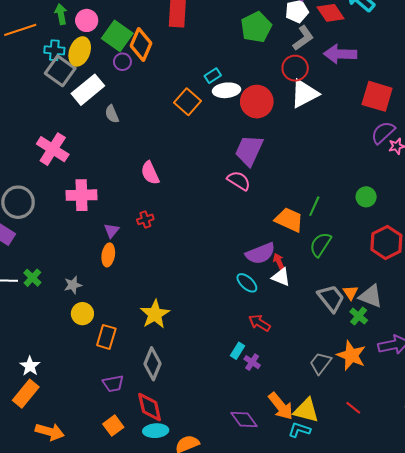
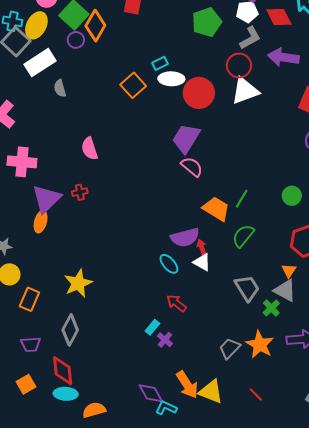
pink semicircle: (239, 181) -> (192, 167), moved
purple triangle: (112, 231) -> (46, 199), size x2.0
orange triangle: (351, 293) -> (289, 271), moved
cyan L-shape: (299, 430) -> (166, 408), moved

